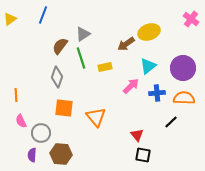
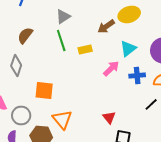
brown semicircle: (60, 46) -> (25, 35), moved
gray diamond: (57, 77) -> (16, 65), moved
orange triangle: (96, 117) -> (62, 119), moved
red triangle: (137, 135) -> (109, 117), moved

